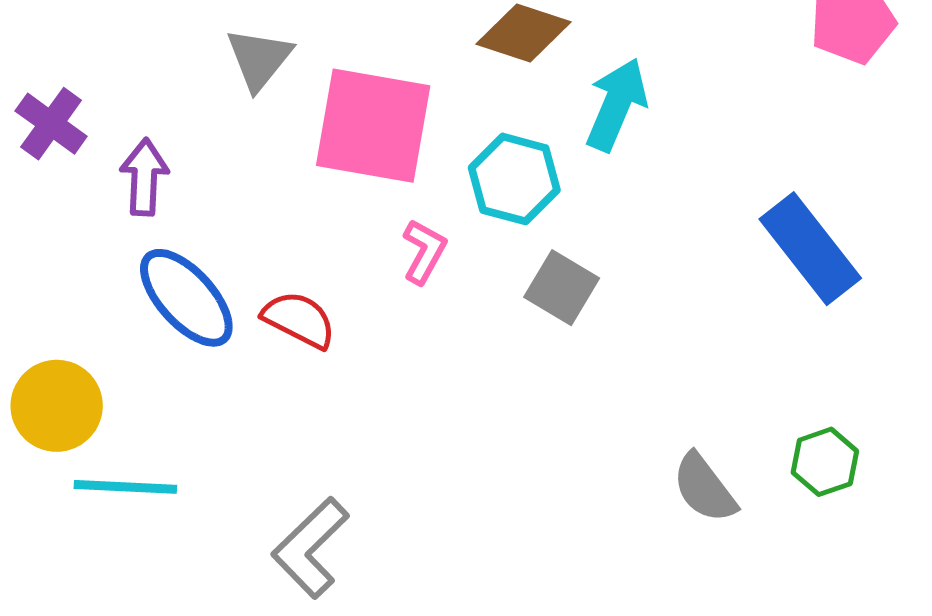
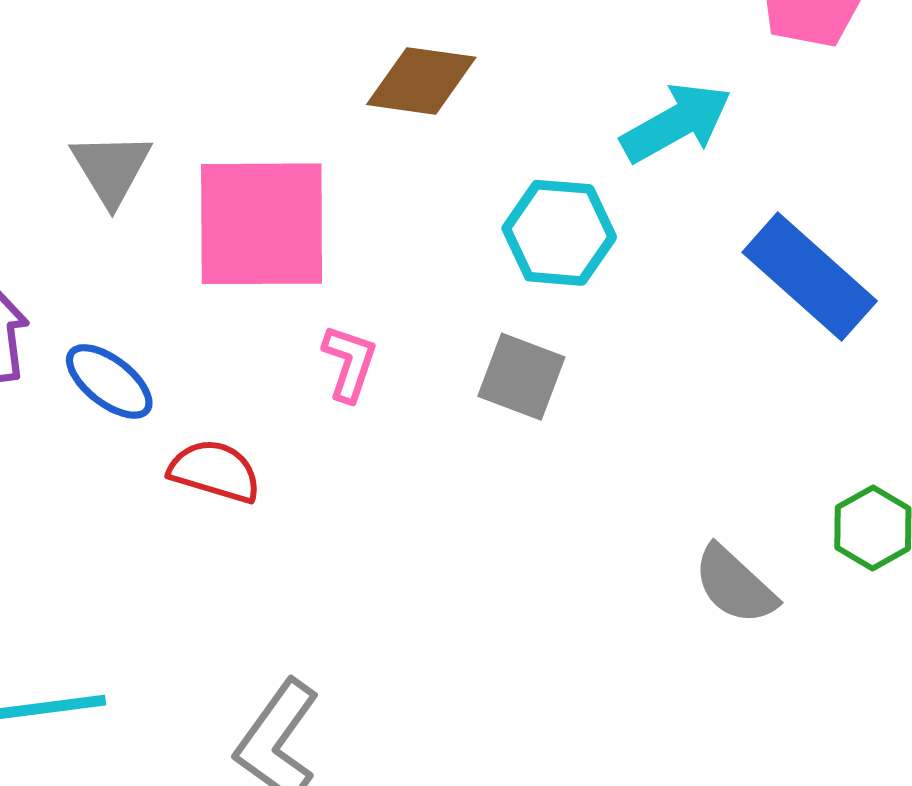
cyan arrow: (616, 105) -> (676, 123), moved, turned 48
cyan hexagon: (514, 179) -> (559, 233), moved
blue ellipse: (186, 298) -> (109, 381), moved, size x0.7

